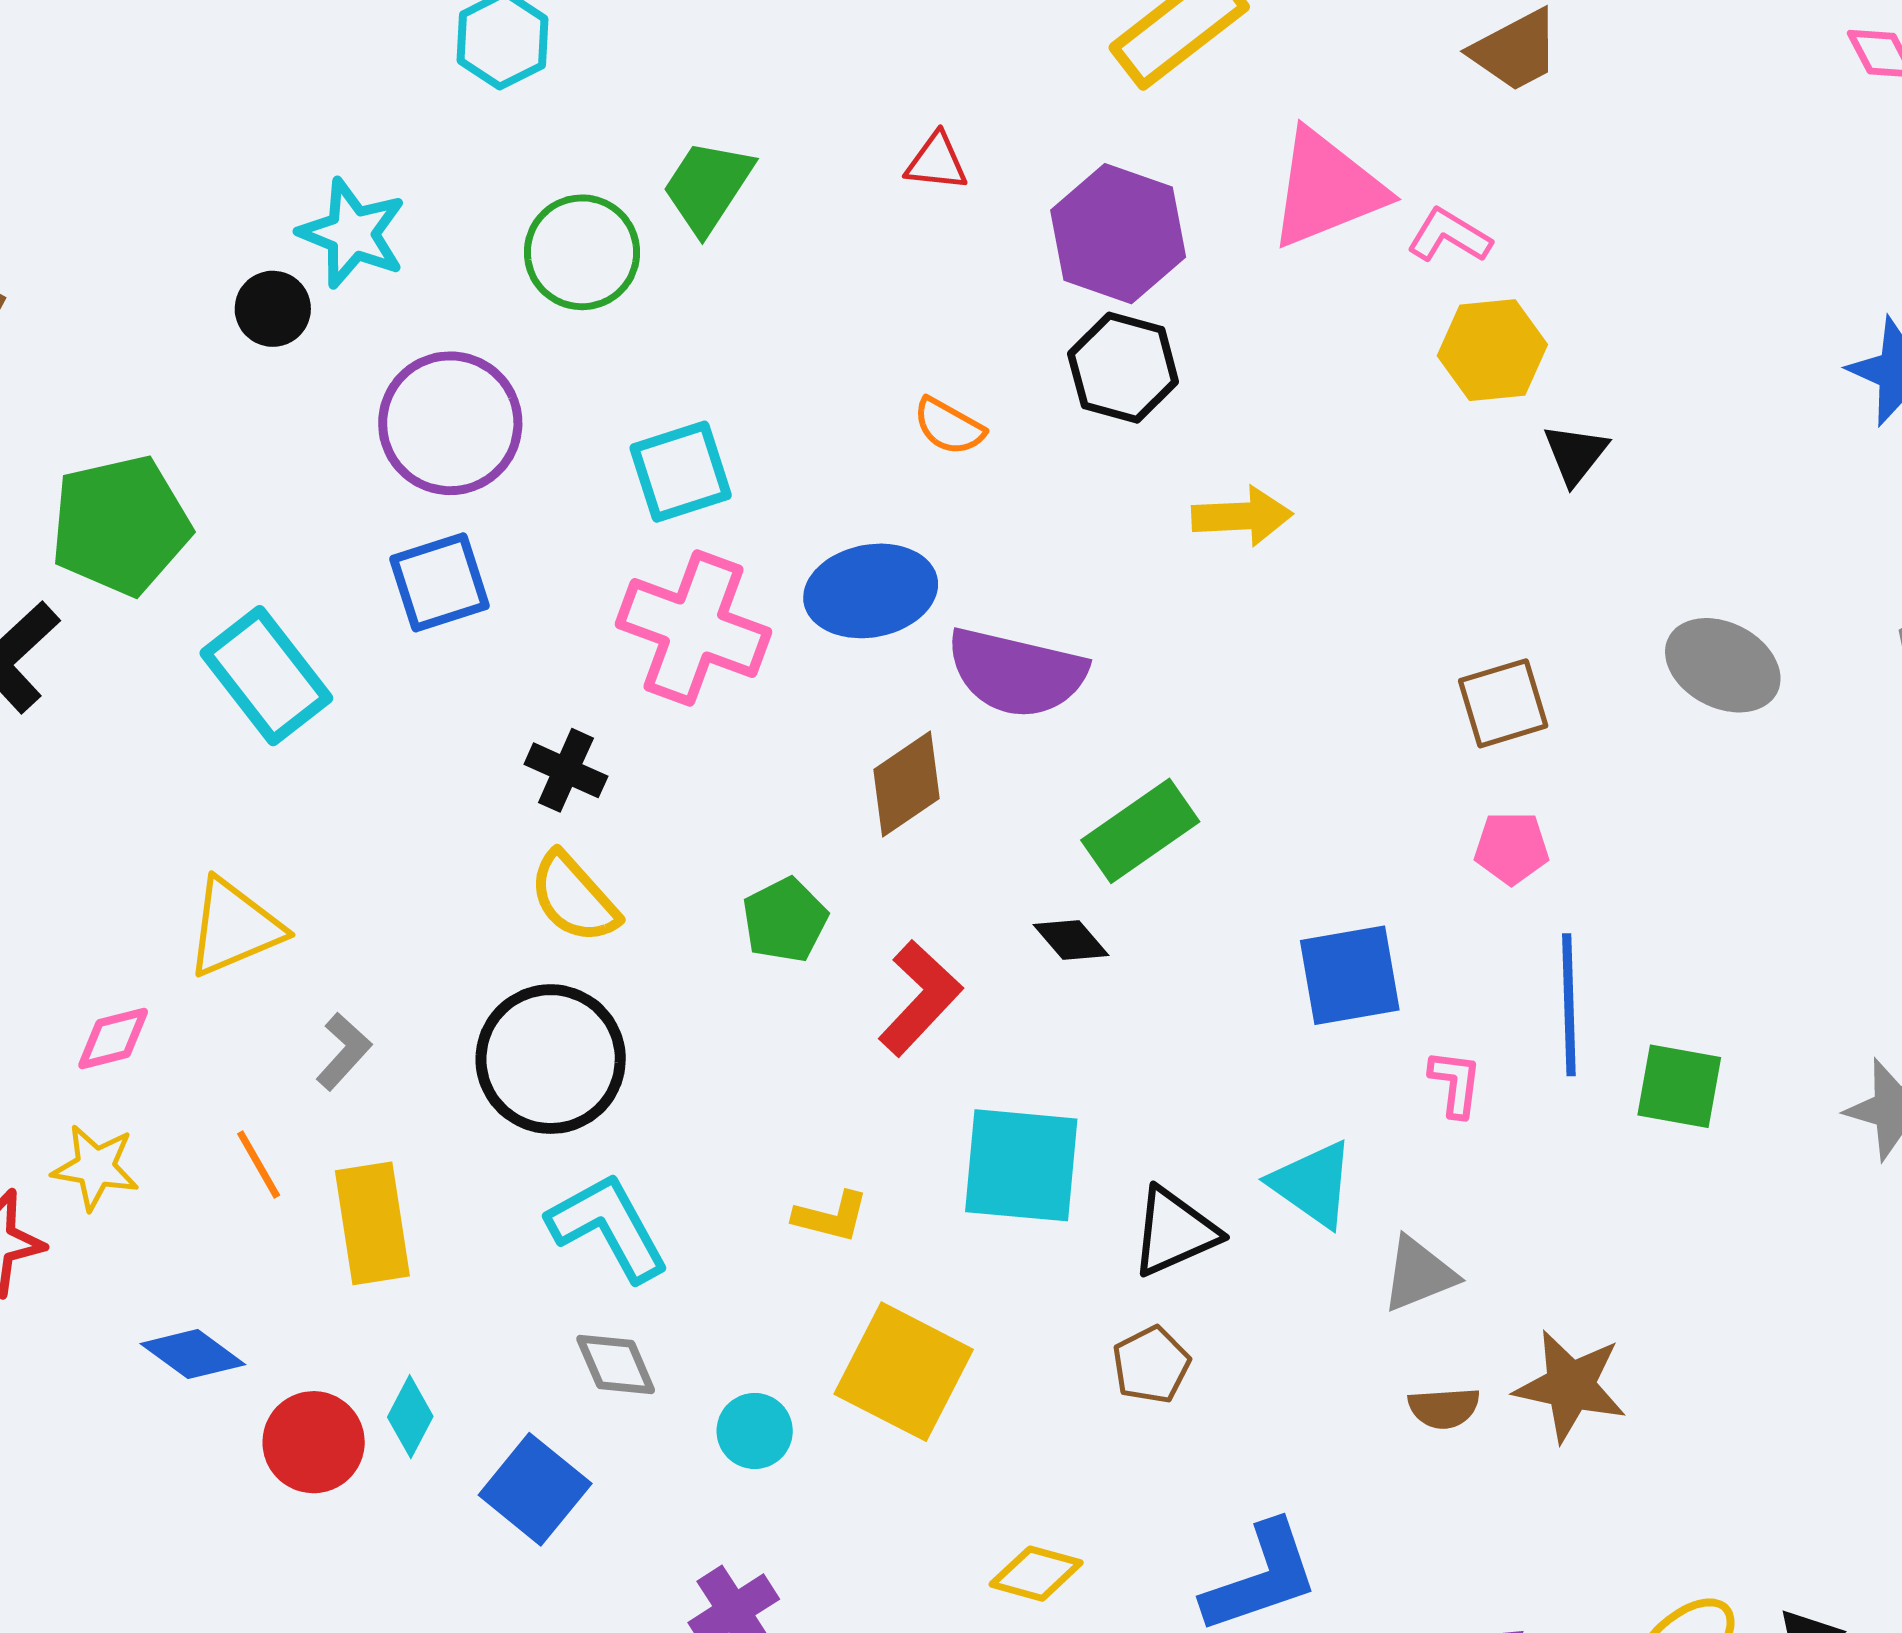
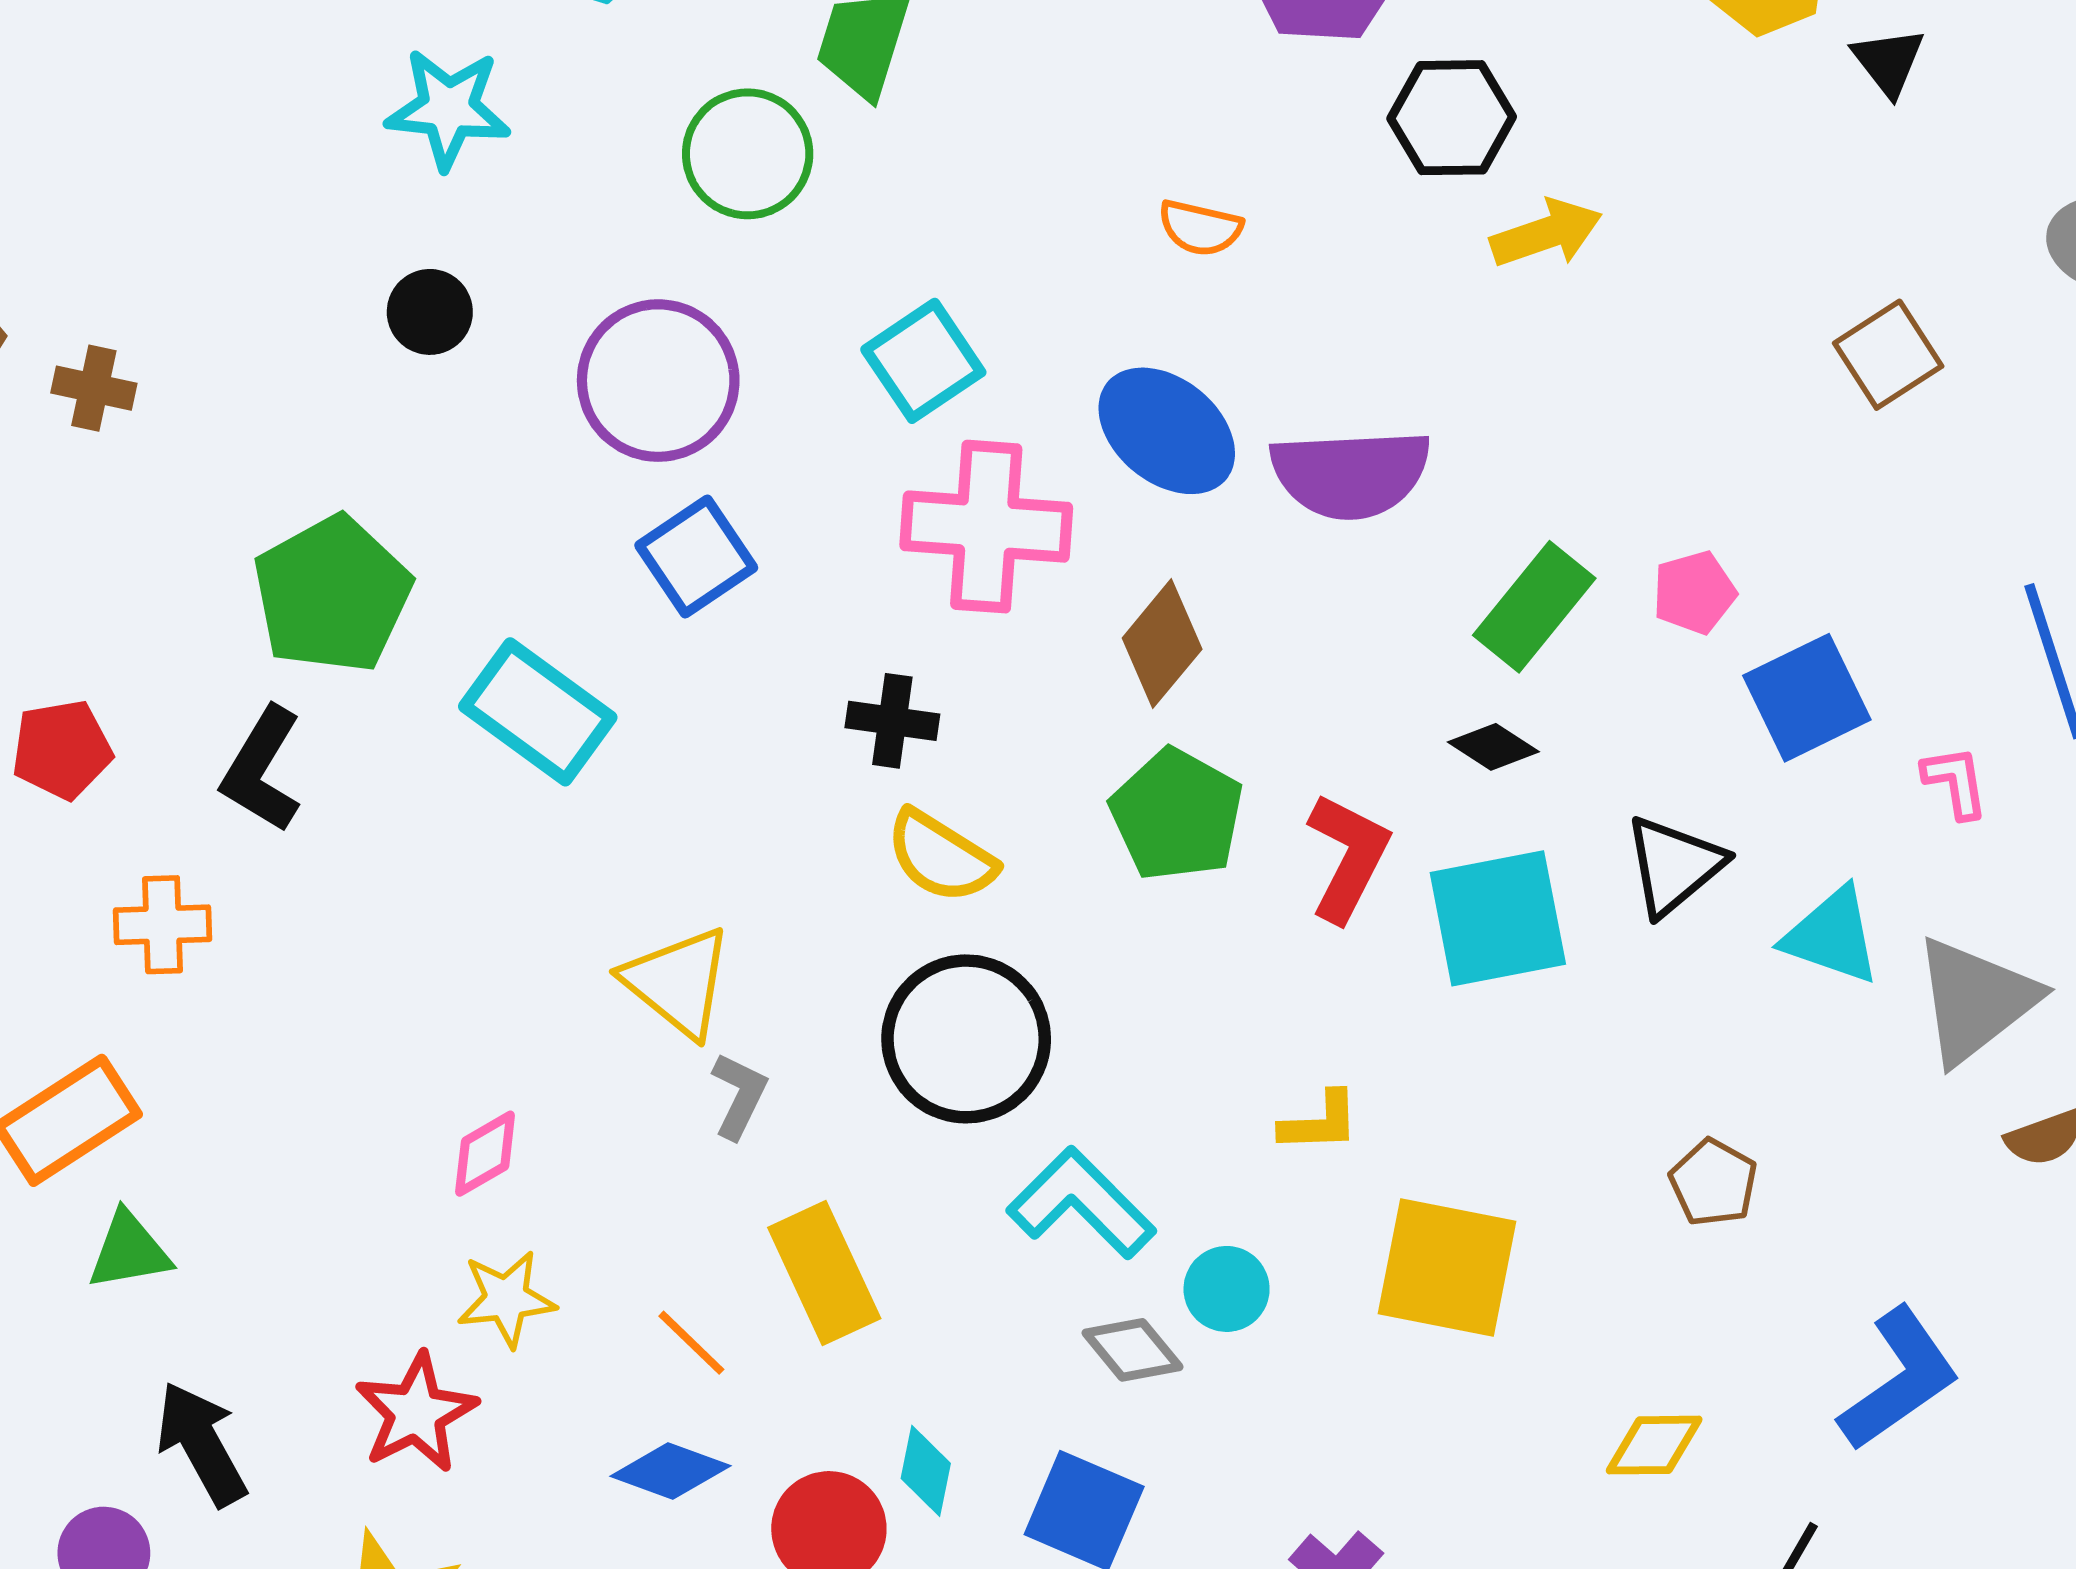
cyan star: (352, 233) -> (448, 109), moved
black hexagon: (1123, 368) -> (1452, 118), moved
blue ellipse: (871, 591) -> (1167, 431), turned 66
brown diamond: (906, 784) -> (1162, 644), moved
pink pentagon: (1512, 848) -> (1694, 592), moved
green pentagon: (785, 920) -> (1177, 815), size x1.4
yellow triangle: (234, 928) -> (678, 982), moved, turned -42
orange line: (259, 1165) -> (691, 1343), moved
cyan square: (1021, 1165) -> (1498, 918), moved
black triangle: (1174, 1232) -> (1674, 865), moved
gray triangle: (1419, 1274) -> (1975, 1000), size x1.5
cyan circle: (755, 1431) -> (1227, 1289), moved

